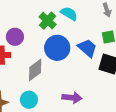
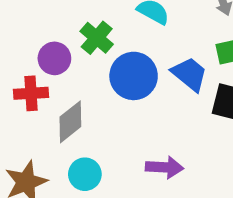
green cross: (48, 21) -> (97, 38), moved
gray diamond: (35, 70) -> (70, 122), moved

